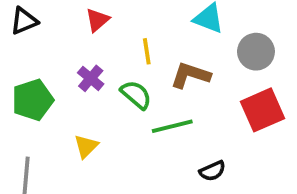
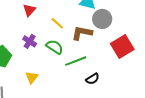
yellow line: (147, 51) -> (57, 23), turned -32
gray circle: (256, 52) -> (102, 19), moved
black semicircle: (212, 171) -> (92, 79), moved

